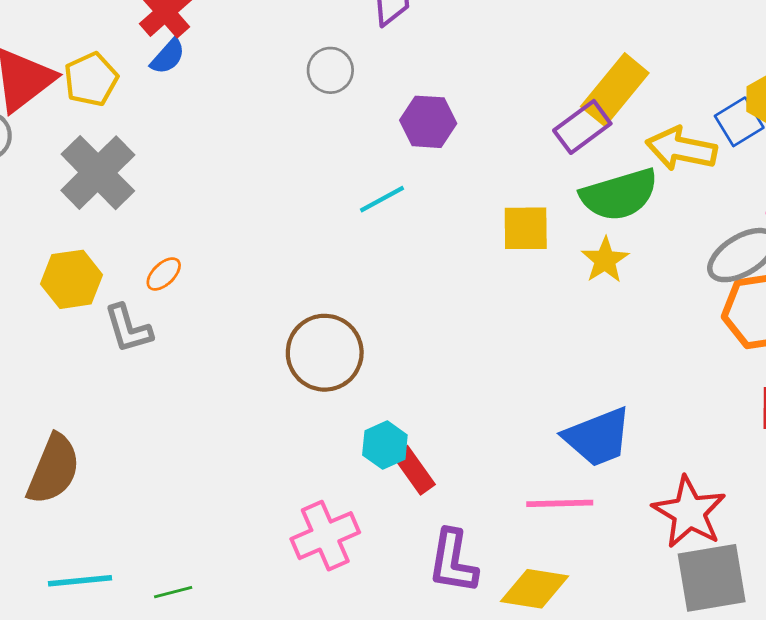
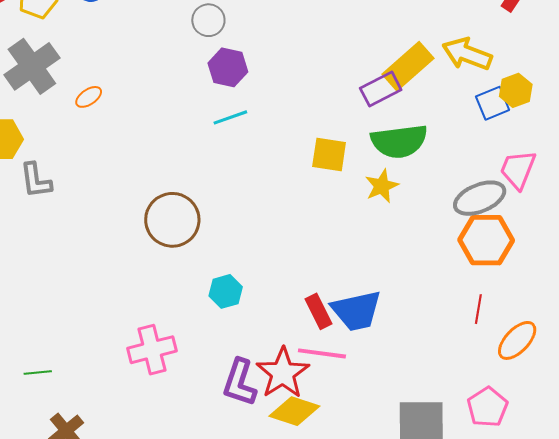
purple hexagon: (428, 122) -> (228, 67), moved
yellow arrow: (681, 149) -> (467, 54), moved
orange ellipse: (164, 274) -> (89, 97), moved
cyan hexagon: (385, 445) -> (226, 291), moved
red rectangle: (414, 470) -> (318, 311), moved
red star: (689, 512) -> (283, 373), moved

